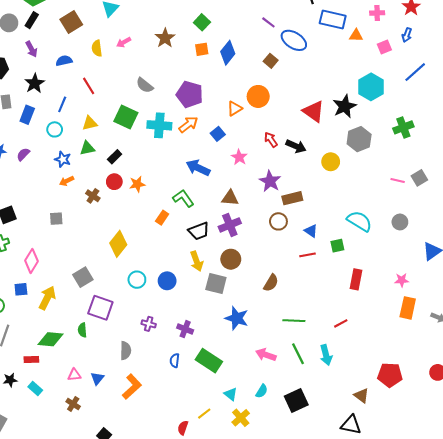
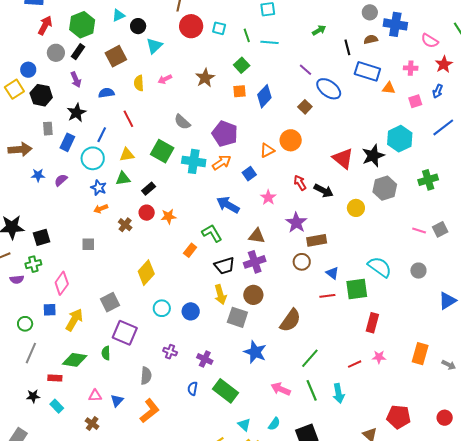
cyan circle: (55, 129) -> (93, 158), size x1.5
green square: (337, 246) -> (357, 289), size x1.6
pink star: (402, 280) -> (379, 357), moved
brown semicircle: (271, 283) -> (290, 320), size x1.4
green line: (294, 321) -> (310, 358), turned -55

